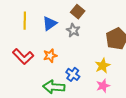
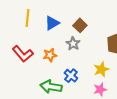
brown square: (78, 12) -> (80, 25), moved
gray star: (73, 30) -> (73, 44), moved

